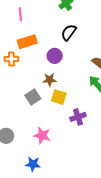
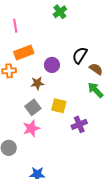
black semicircle: (69, 32) -> (80, 55), moved
brown star: (50, 80) -> (37, 83), moved
pink star: (42, 135) -> (31, 128), moved, turned -30

